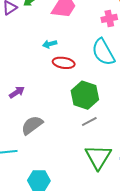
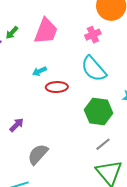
green hexagon: (85, 95) -> (99, 112), moved
gray line: (89, 121) -> (103, 144), moved

